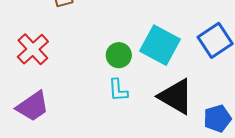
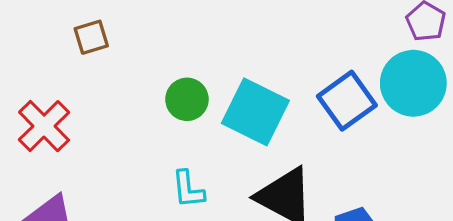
green circle: (119, 55) -> (187, 99), moved

